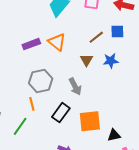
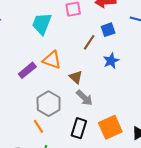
brown triangle: (86, 60) -> (76, 77), moved
orange line: (32, 104) -> (39, 126), moved

